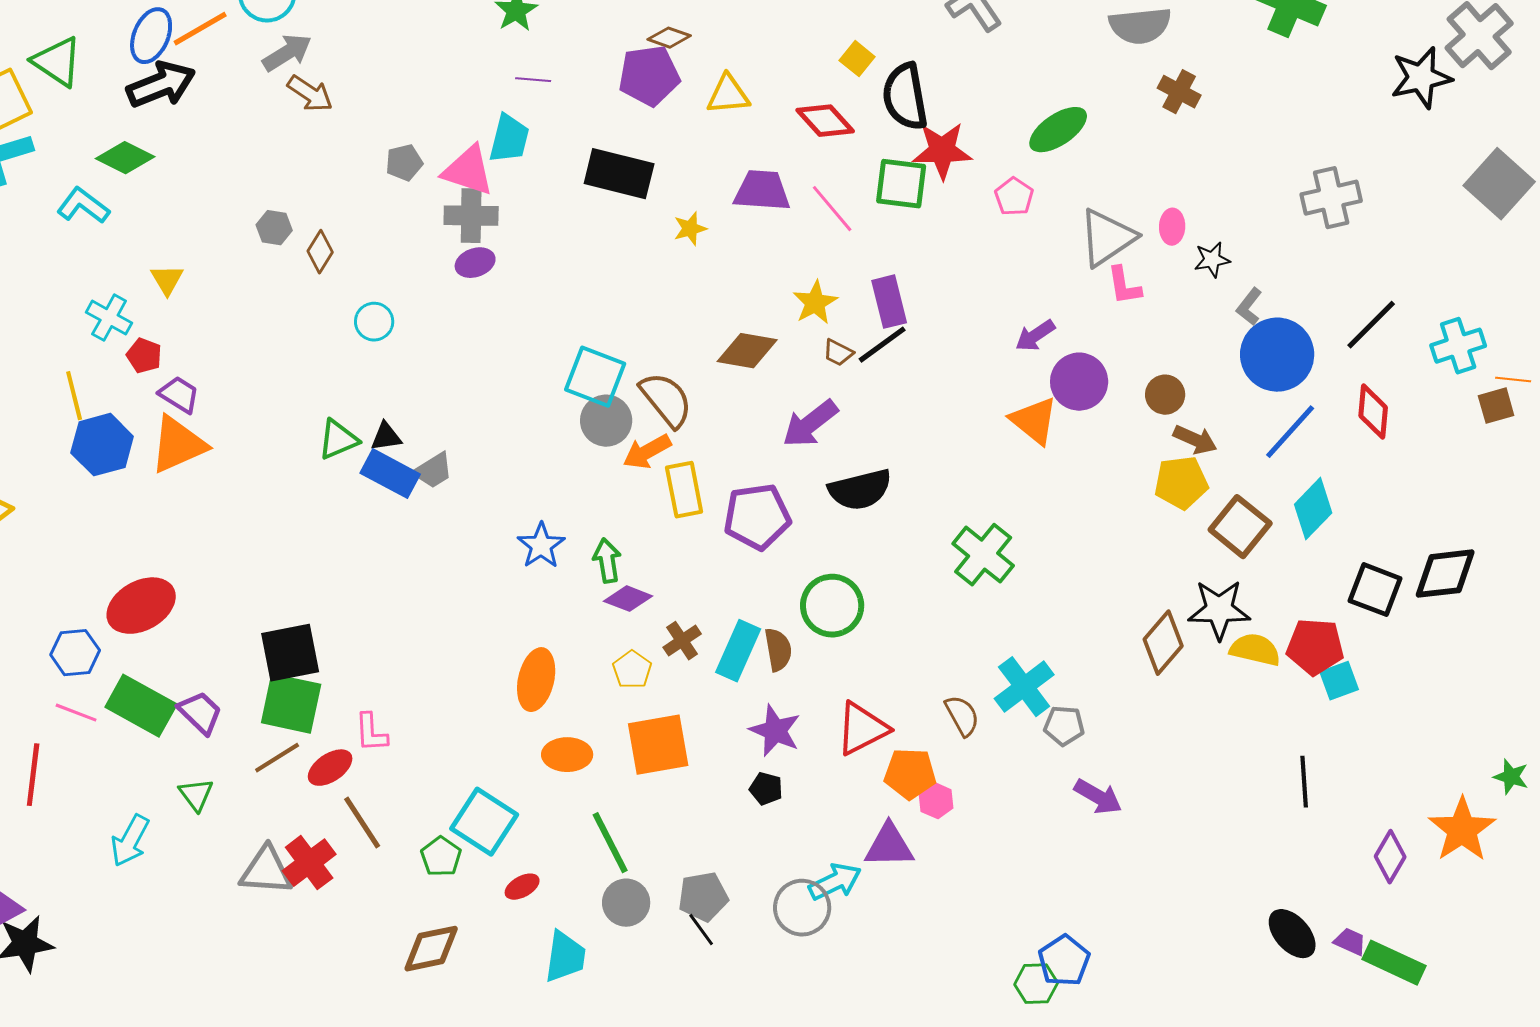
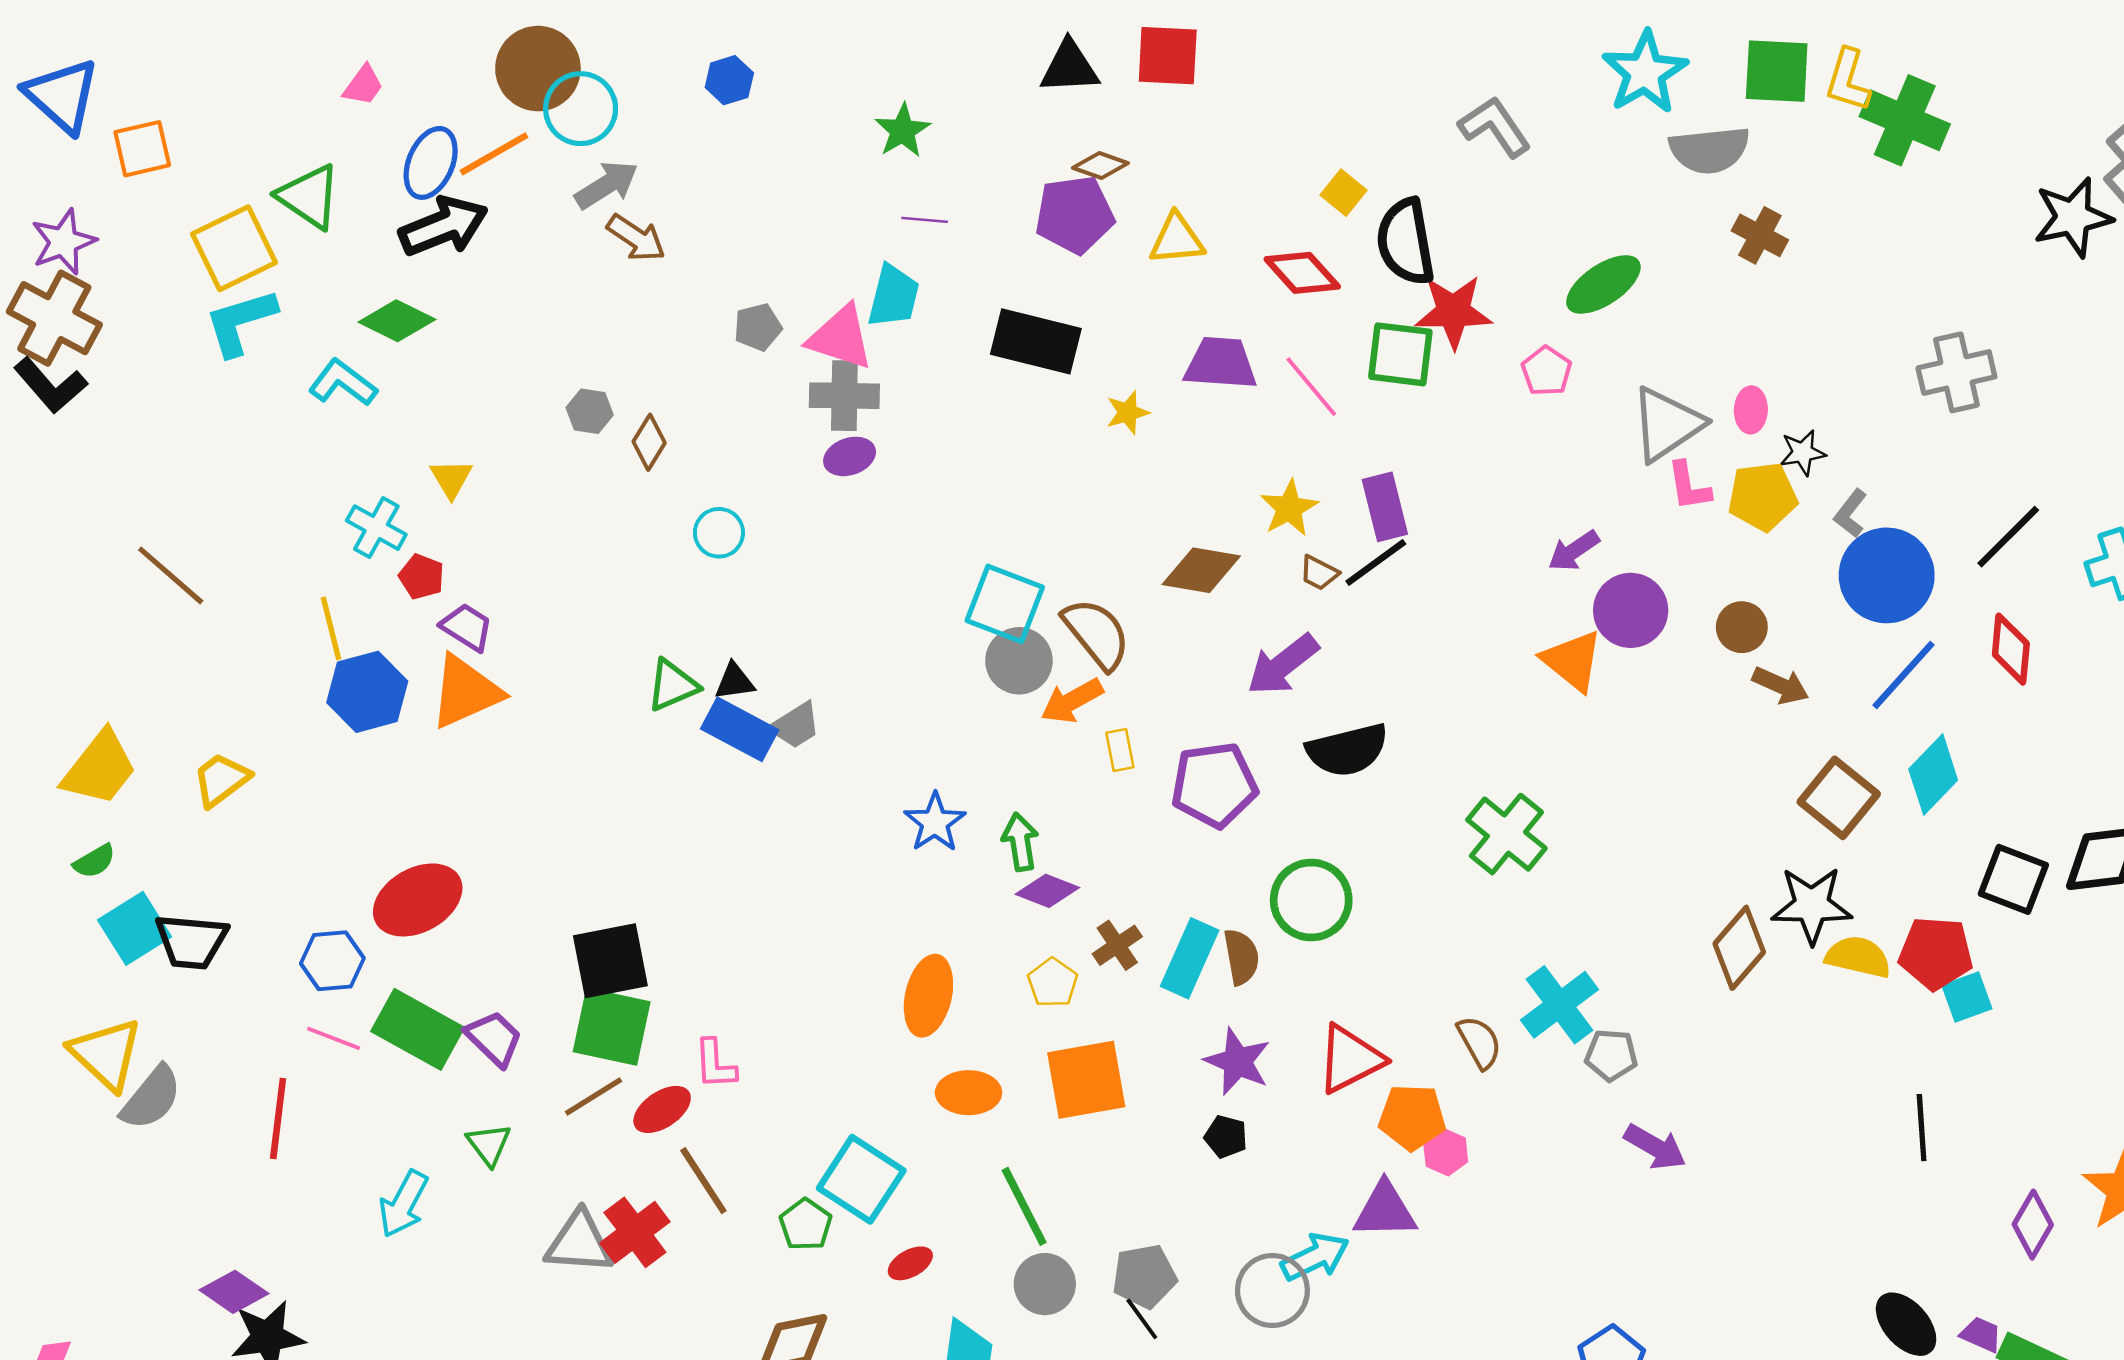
yellow pentagon: (1181, 483) -> (1762, 497), moved
yellow rectangle: (684, 490) -> (1120, 750), size x0.6

